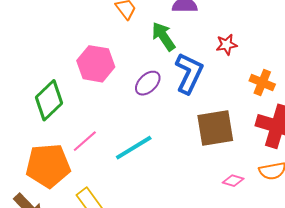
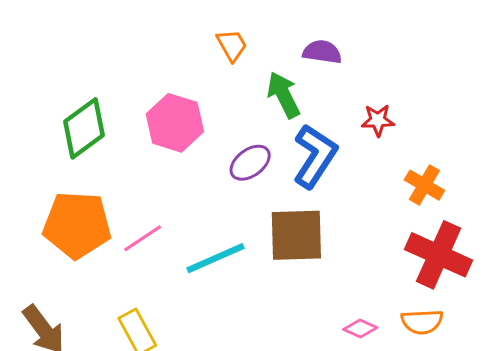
green diamond: (49, 100) -> (84, 128), moved
brown square: (215, 128) -> (296, 235), moved
orange pentagon: (48, 166) -> (77, 225), moved

